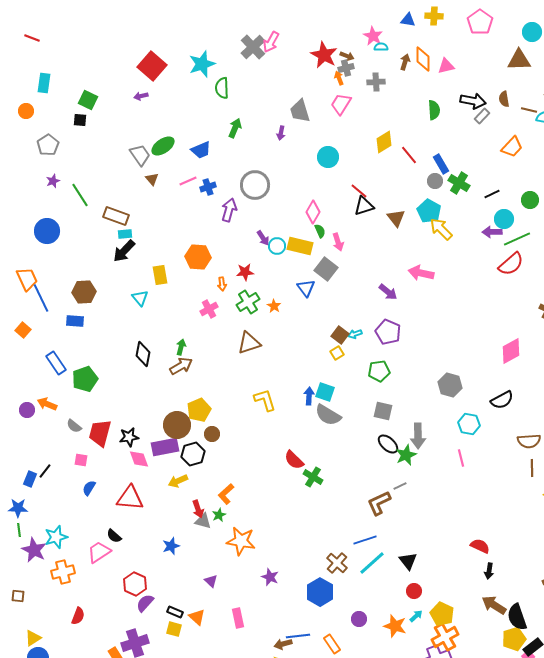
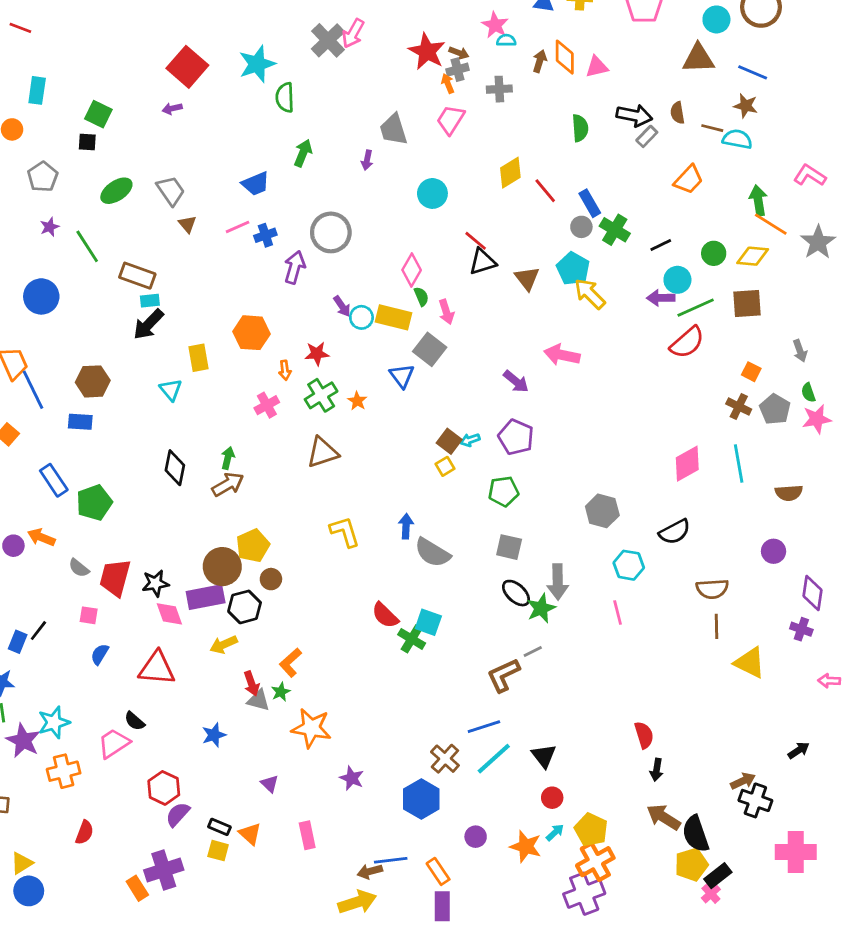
green ellipse: (163, 146) -> (116, 191), moved
cyan square: (325, 392) -> (428, 622), moved
red semicircle: (480, 546) -> (644, 735), turned 48

